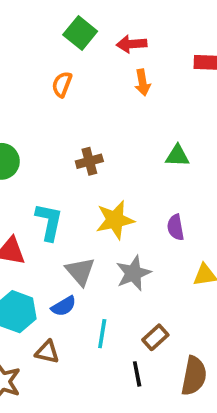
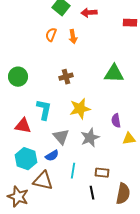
orange arrow: (143, 83) -> (73, 37), moved
green triangle: (177, 156) -> (114, 74), size x1.5
purple semicircle: (176, 227) -> (116, 121), moved
brown rectangle: (155, 337) -> (102, 173), turned 48
brown triangle: (47, 352) -> (43, 181), size x1.5

